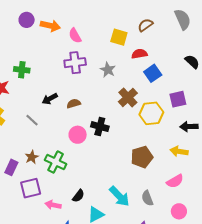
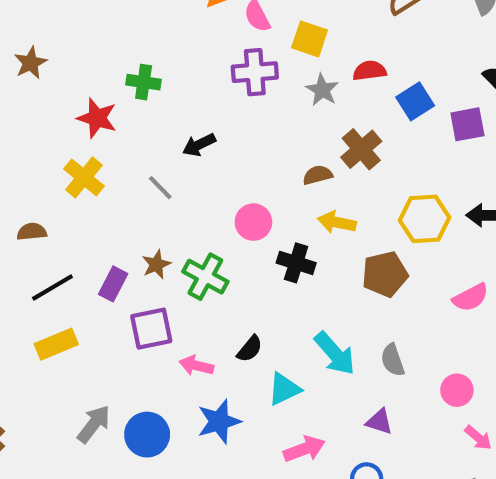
yellow square: (119, 37) -> (310, 39), moved
red semicircle: (139, 54) -> (370, 71), moved
purple square: (178, 99) -> (467, 124), moved
brown semicircle: (74, 104) -> (318, 175), moved
yellow hexagon: (151, 113) -> (425, 219), moved
black cross: (100, 127) -> (296, 263), moved
yellow arrow: (179, 151) -> (337, 222), moved
pink semicircle: (175, 181) -> (470, 297), moved

